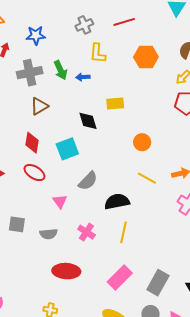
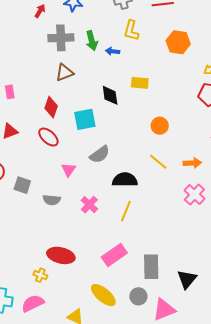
red ellipse: (66, 271) -> (61, 255), moved
gray rectangle: (158, 283) -> (151, 267), turned -40

